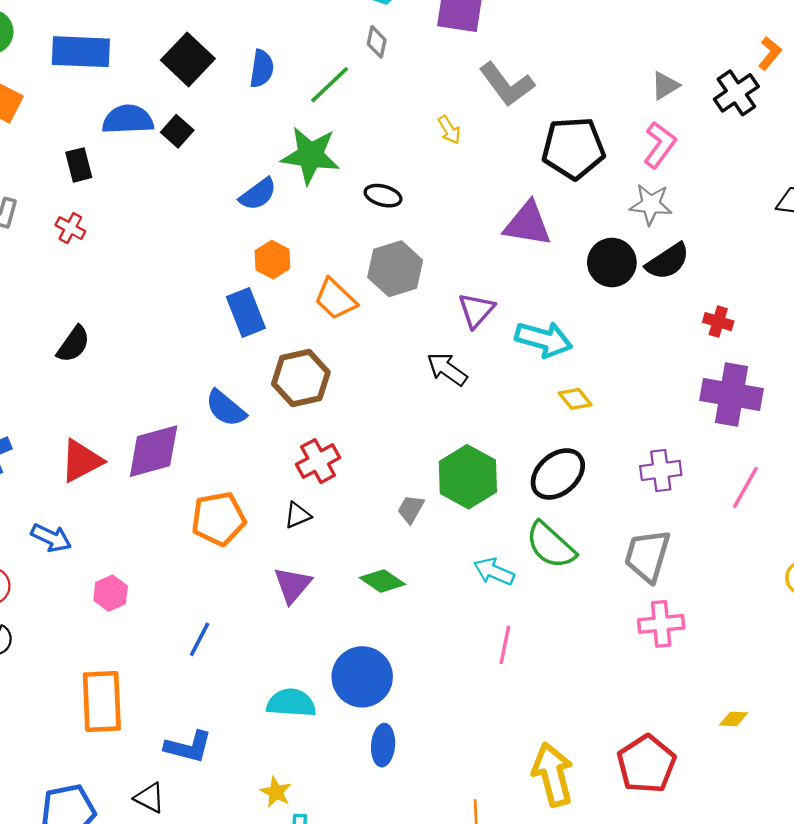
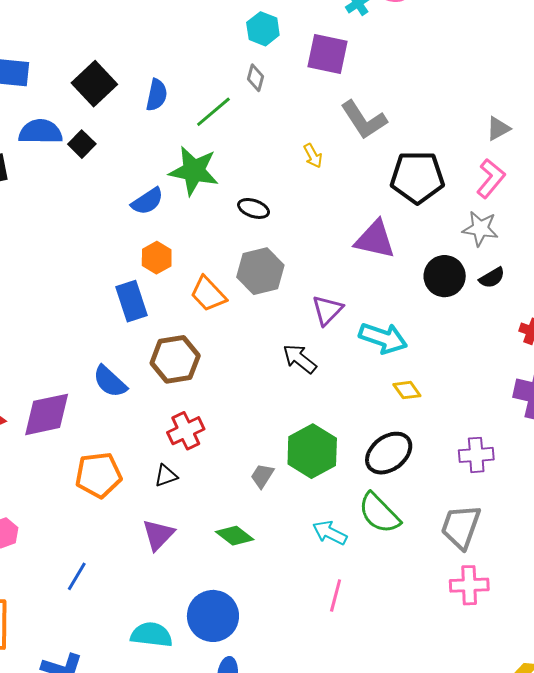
black semicircle: (668, 261) -> (492, 278), size x0.7

